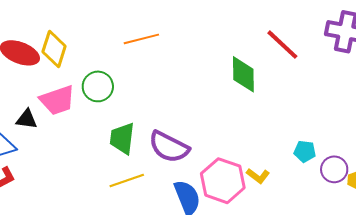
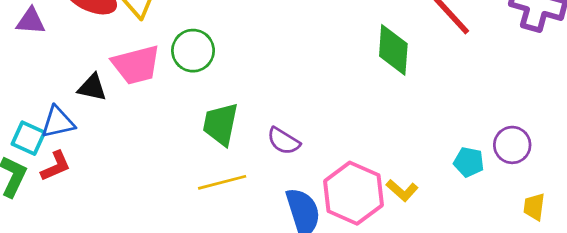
purple semicircle: (169, 147) -> (283, 141), size x0.6
purple circle: (334, 169) -> (512, 145), moved

